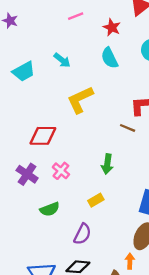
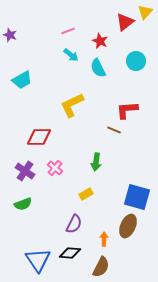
cyan arrow: (62, 60) -> (71, 55), moved
green semicircle: (50, 209) -> (23, 204), moved
orange arrow: (130, 261) -> (104, 239), moved

